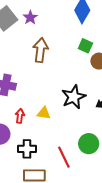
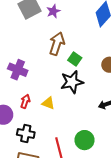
green square: (85, 46) -> (75, 59), moved
black star: (74, 97) -> (72, 82), moved

